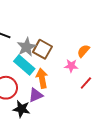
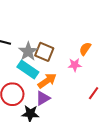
orange arrow: (42, 78) -> (47, 81), turned 72
red line: (86, 83) -> (94, 93), moved

